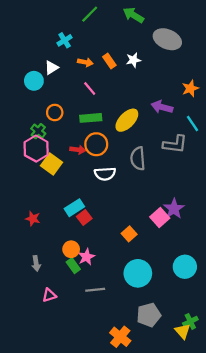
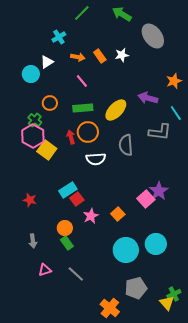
gray ellipse: (167, 39) -> (153, 36), turned 30
red arrow: (78, 150) -> (71, 137), turned -112
pink star: (86, 257) -> (91, 216), moved
cyan circle: (185, 267) -> (156, 244), moved
gray line: (95, 290) -> (76, 274), moved, turned 48

